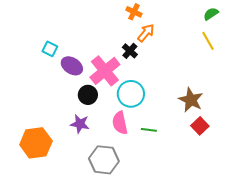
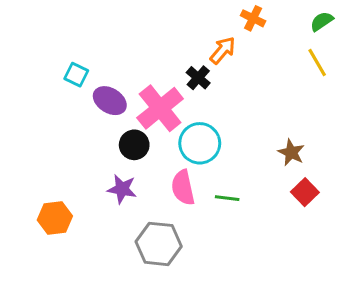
orange cross: (134, 12) -> (253, 18), moved
brown star: (191, 100) -> (291, 152), size x0.7
orange hexagon: (36, 143) -> (55, 218), size x0.7

